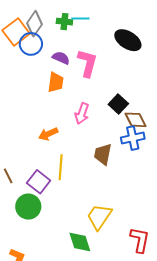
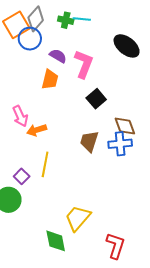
black square: (118, 104) -> (96, 99), moved
pink arrow: (82, 114) -> (20, 116), moved, turned -50
brown trapezoid: (103, 154) -> (89, 141), moved
purple square: (39, 182) -> (22, 176), size x0.7

